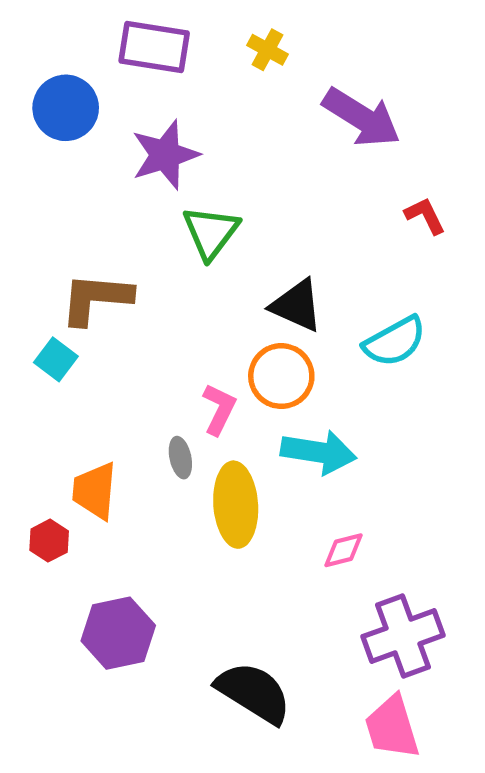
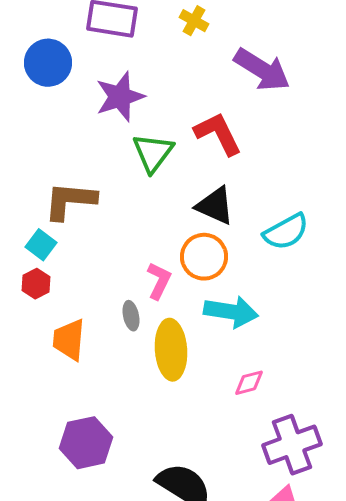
red L-shape: (425, 216) -> (218, 134), moved, size x1.6
red hexagon: (49, 541) -> (36, 284), moved

